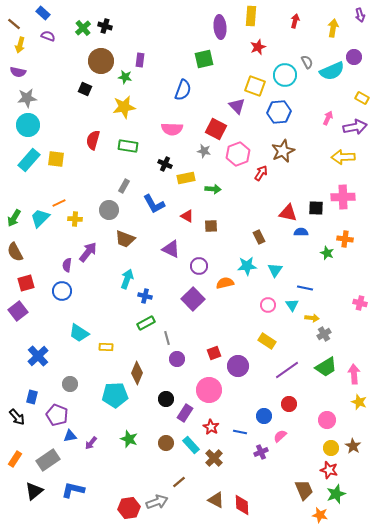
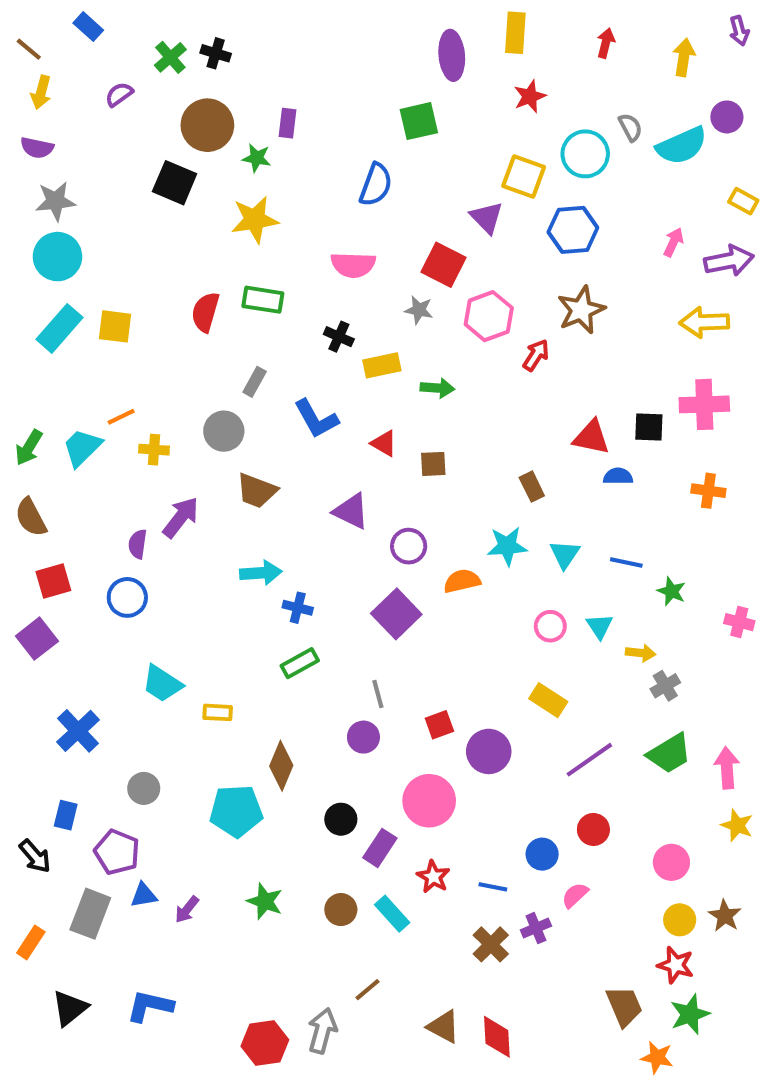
purple semicircle: (48, 36) -> (119, 94), moved, turned -56
black square: (85, 89) -> (175, 183), size x1.5
red semicircle: (93, 140) -> (205, 312), moved
green star: (327, 253) -> (671, 591), moved
cyan arrow: (127, 279) -> (261, 573), turned 66
blue line: (305, 288) -> (626, 563), moved
gray line: (167, 338) -> (378, 694), moved
brown cross: (214, 458) -> (491, 944), moved
gray rectangle: (48, 460) -> (90, 914), moved, turned -35
gray arrow: (157, 502) -> (322, 1031), turned -55

